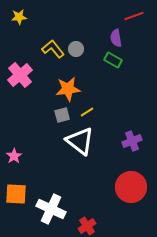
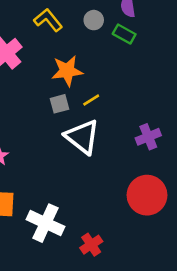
gray circle: (76, 49) -> (94, 20), moved

